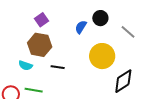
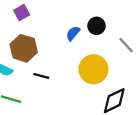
purple square: (41, 20) -> (22, 13), moved

